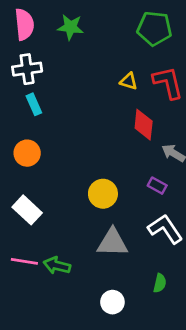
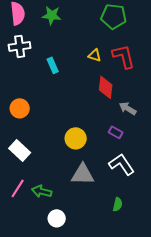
cyan rectangle: (34, 104) -> (53, 65), moved
pink line: (24, 261) -> (18, 188), turned -66
white circle: (112, 302) -> (57, 218), moved

